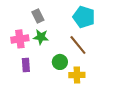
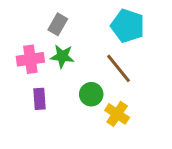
gray rectangle: (38, 16) -> (58, 24), turned 56
yellow cross: (77, 75) -> (117, 114), turned 35

